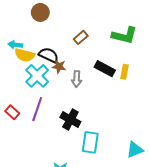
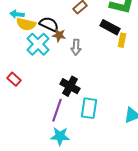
black rectangle: (105, 69) -> (110, 27), moved
purple line: (37, 109) -> (57, 110), moved

